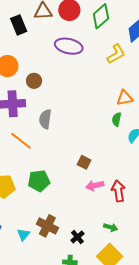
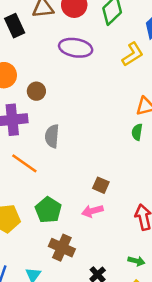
green pentagon: (39, 181) -> (48, 210), turned -30
pink arrow: (95, 185) -> (92, 211), moved
brown cross: (47, 226) -> (62, 248), moved

